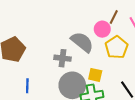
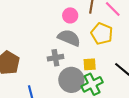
pink circle: (102, 29) -> (70, 15), moved

